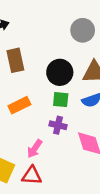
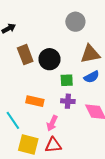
black circle: (60, 72) -> (50, 59), moved
orange rectangle: (19, 105) -> (35, 101), moved, turned 48

